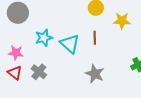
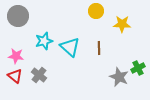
brown line: (95, 38) -> (99, 48), moved
gray star: (95, 74) -> (119, 77), moved

